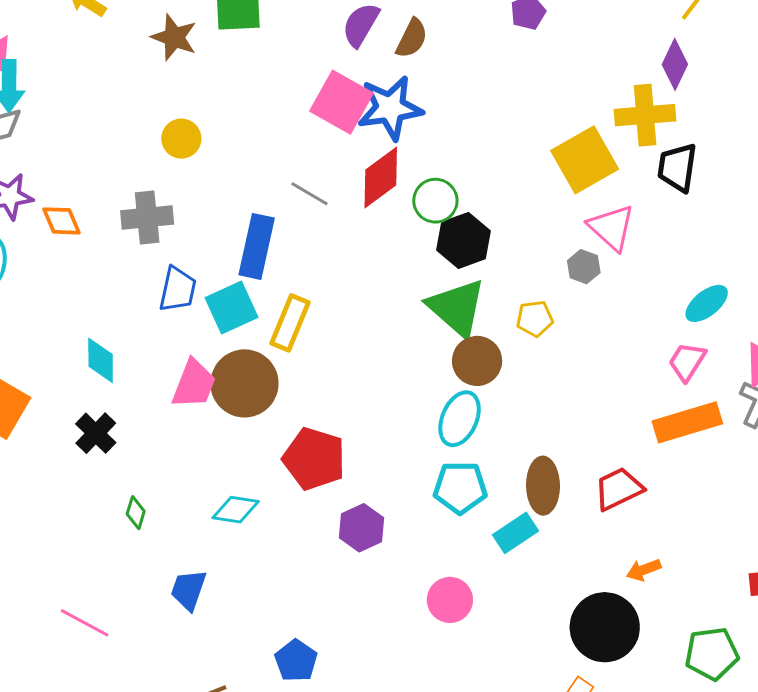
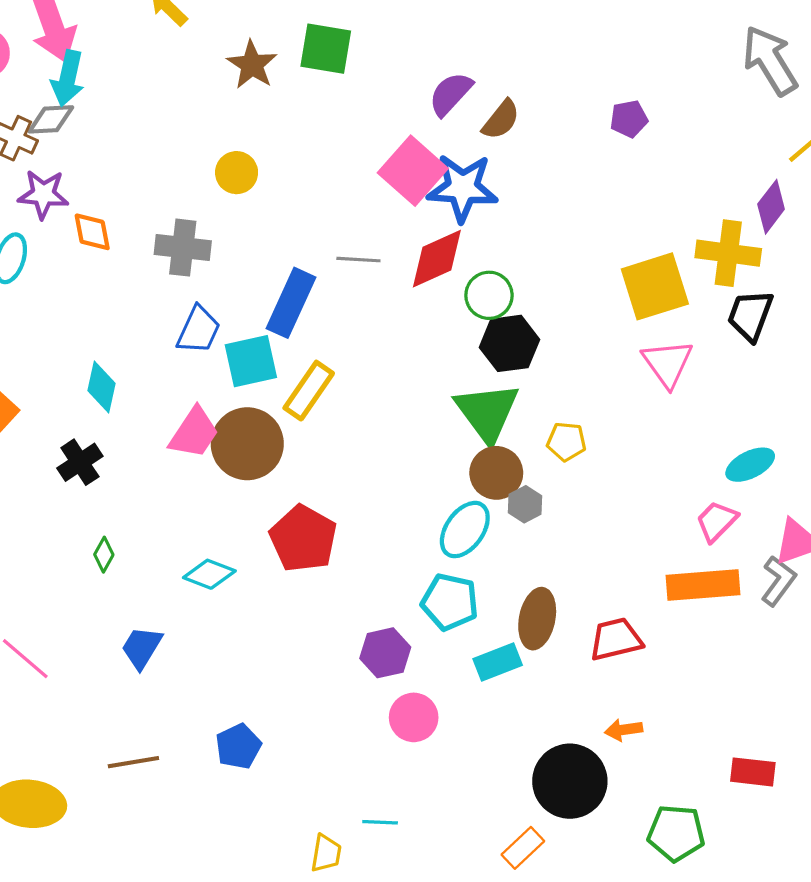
gray line: (309, 194) -> (358, 260), turned -39
gray hexagon: (584, 267) -> (525, 504), moved
purple hexagon: (361, 528) -> (385, 653), moved

